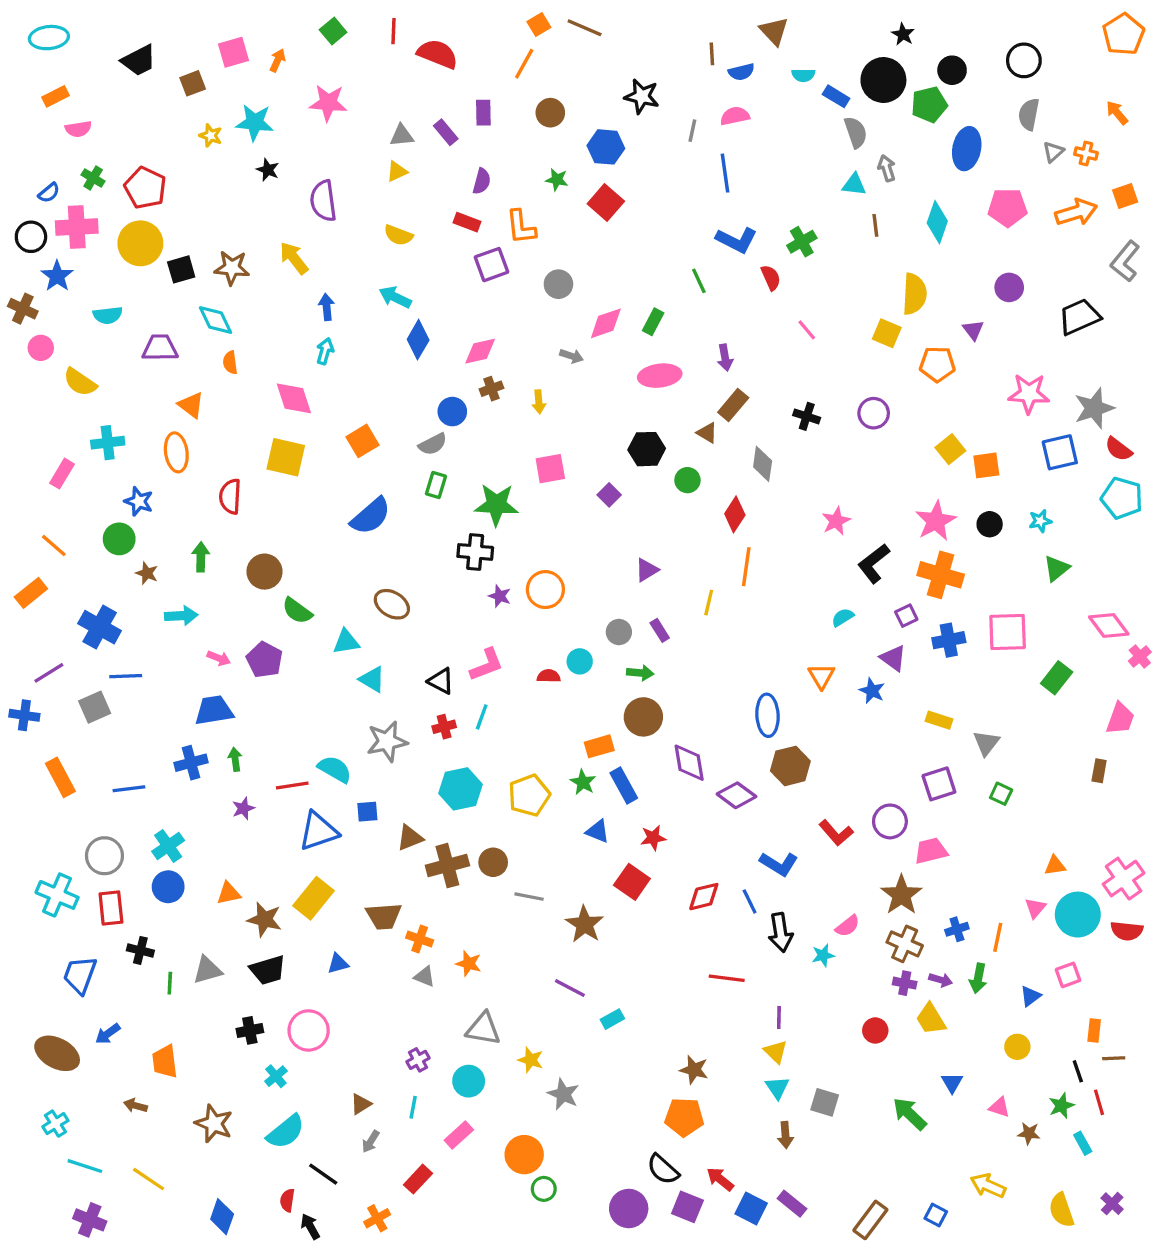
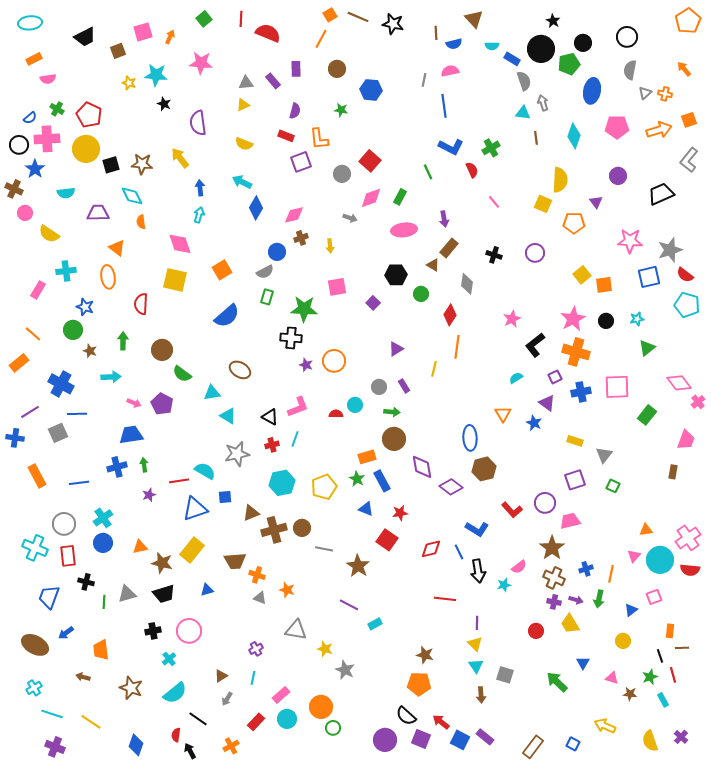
black star: (642, 96) -> (393, 24), moved
red square: (606, 202) -> (370, 161), moved
cyan circle: (469, 1081) -> (287, 719), moved

